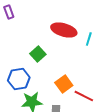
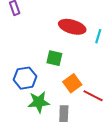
green square: (38, 54) -> (54, 58), moved, turned -35

